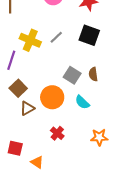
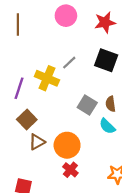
yellow cross: (30, 40) -> (47, 78), moved
orange circle: (52, 97) -> (67, 145), moved
cyan semicircle: (82, 102) -> (107, 126), moved

